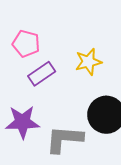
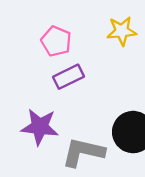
yellow star: (88, 62) -> (122, 31), moved

